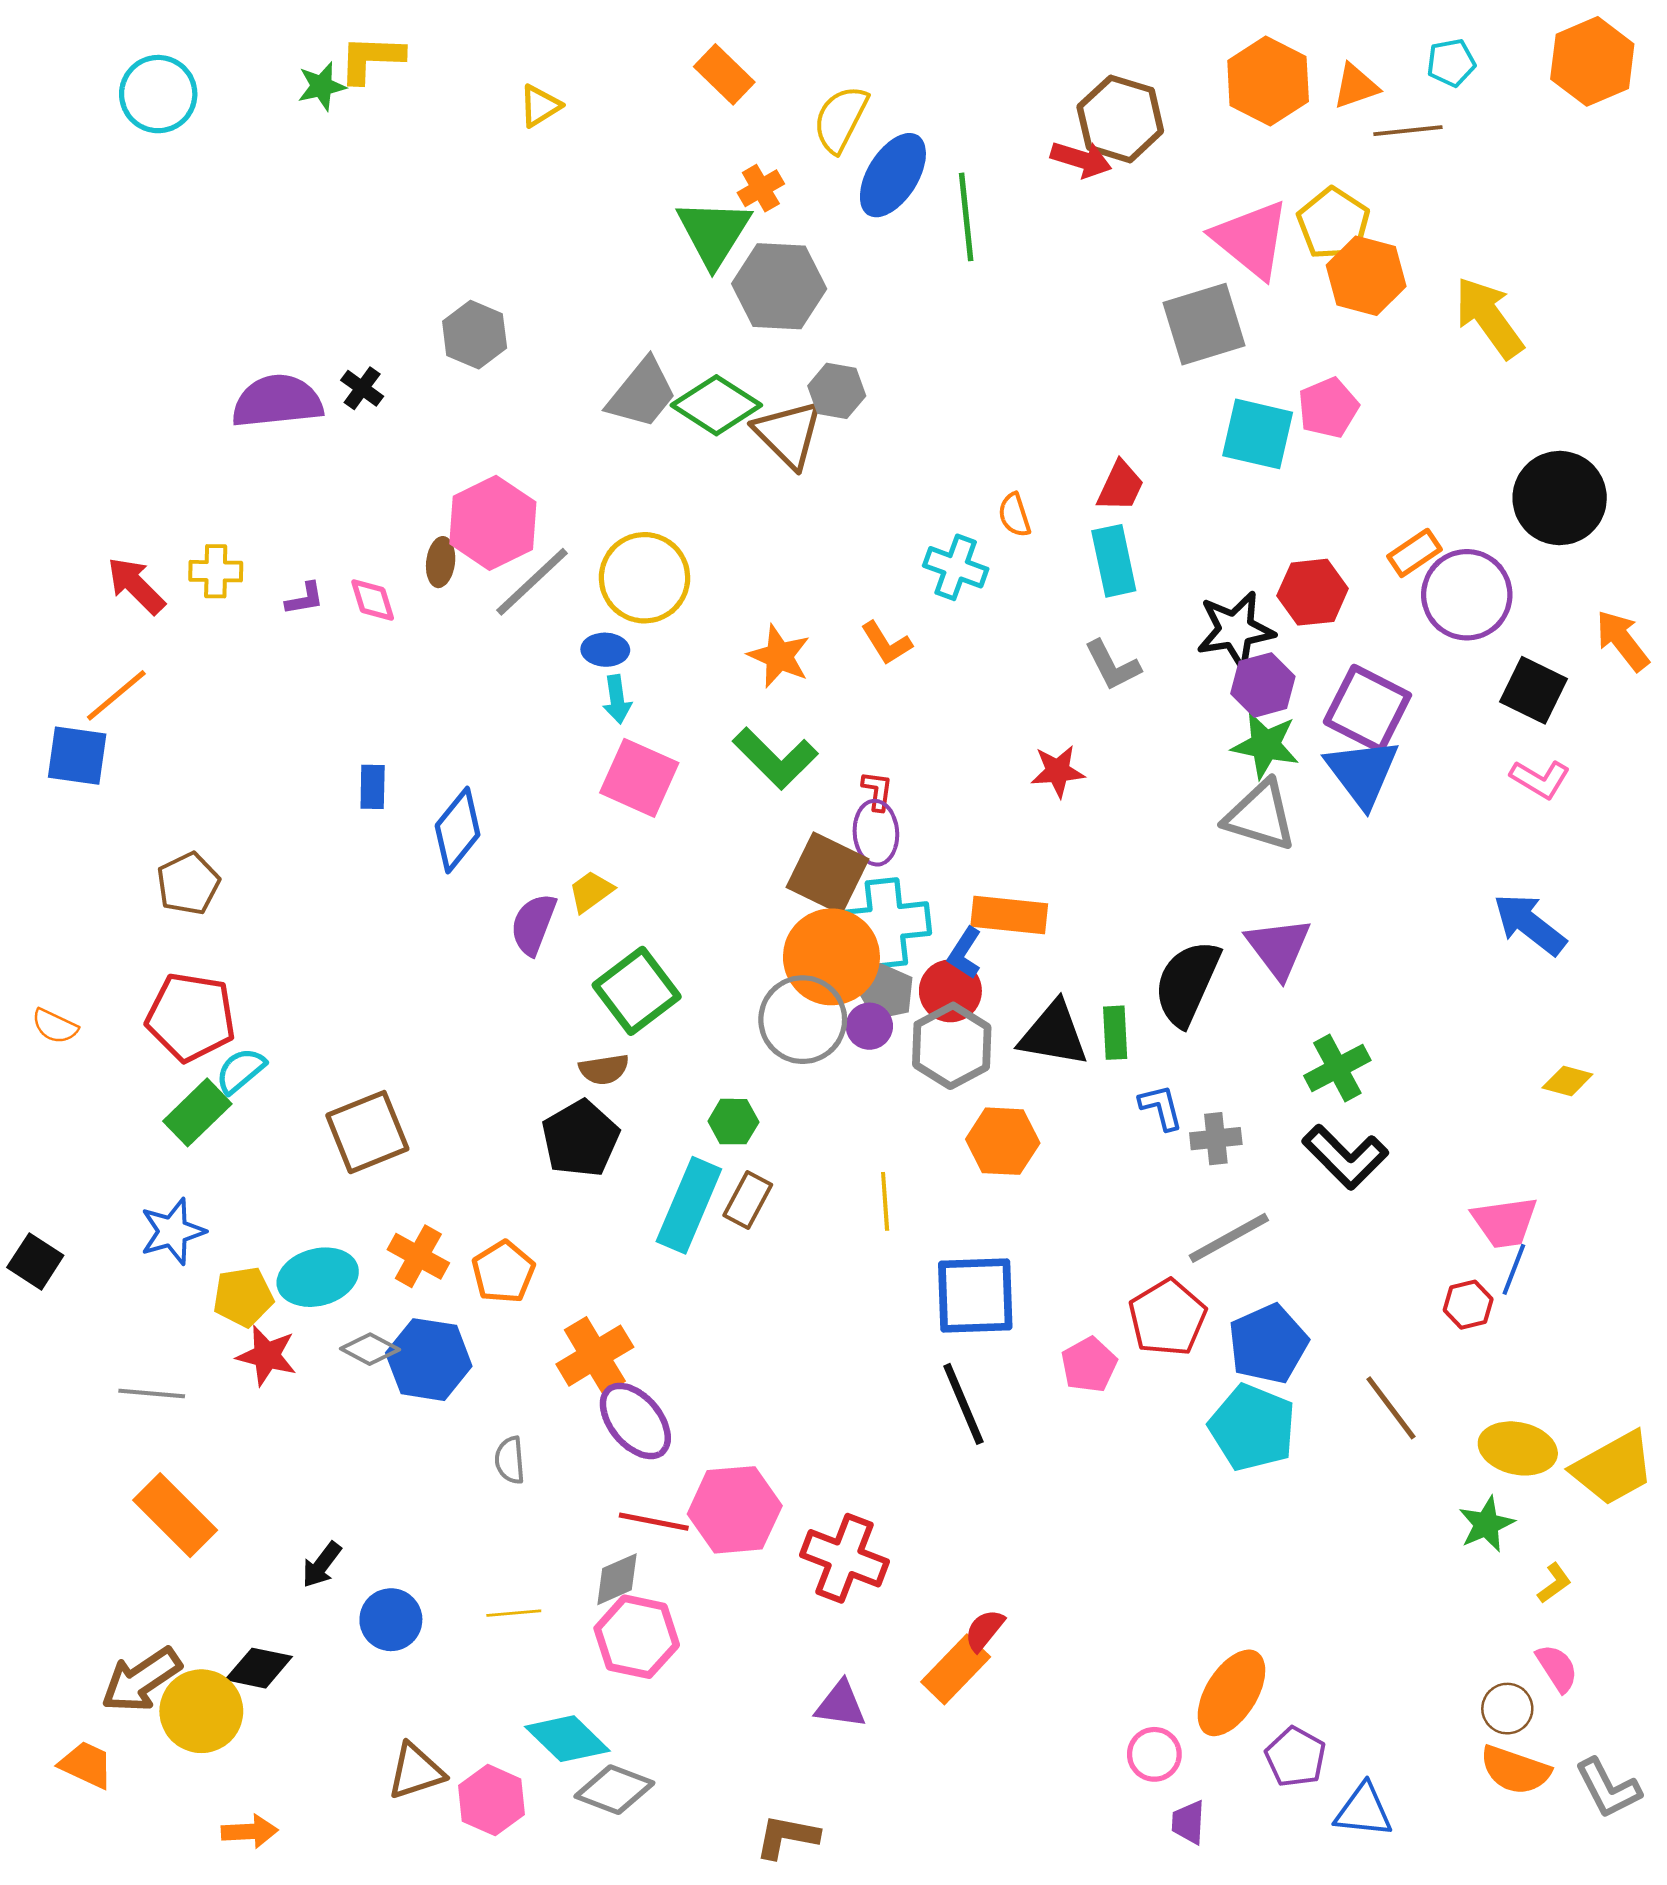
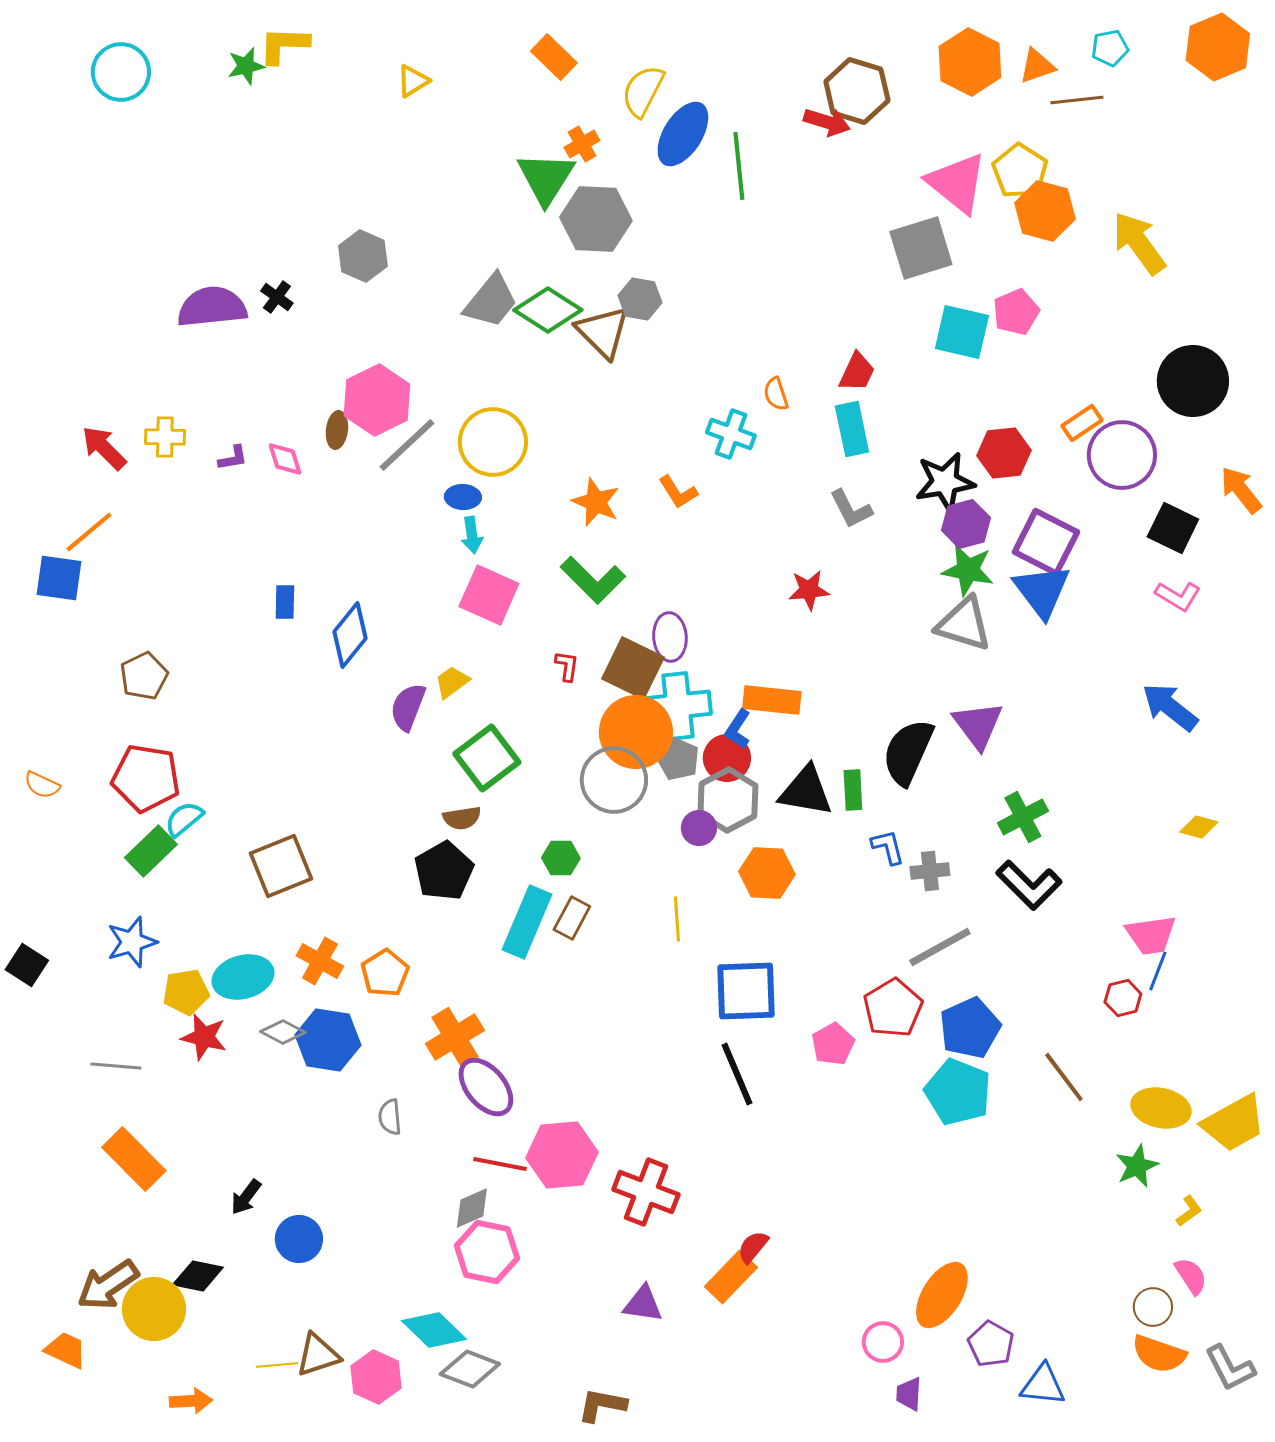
red L-shape: (877, 791) -> (567, 666), moved
purple circle: (869, 1026) -> (699, 828), moved
yellow line: (514, 1613) -> (277, 1365), moved

